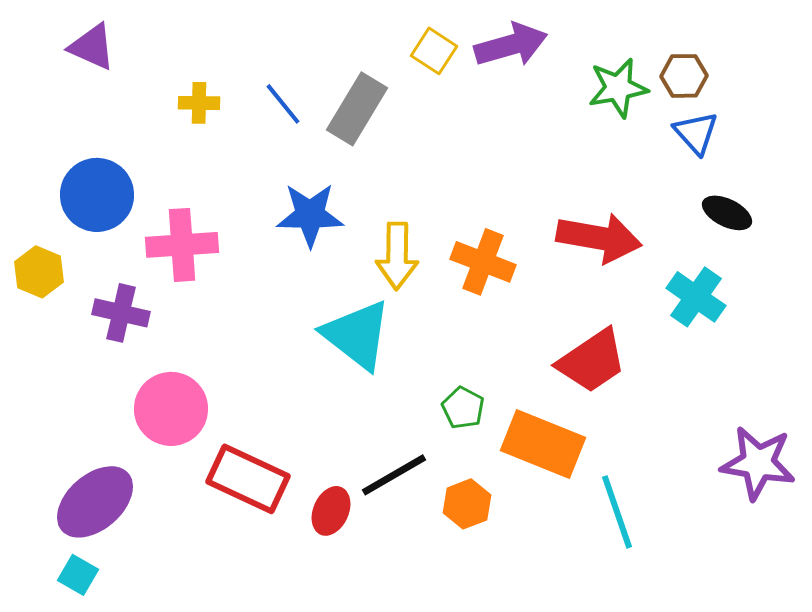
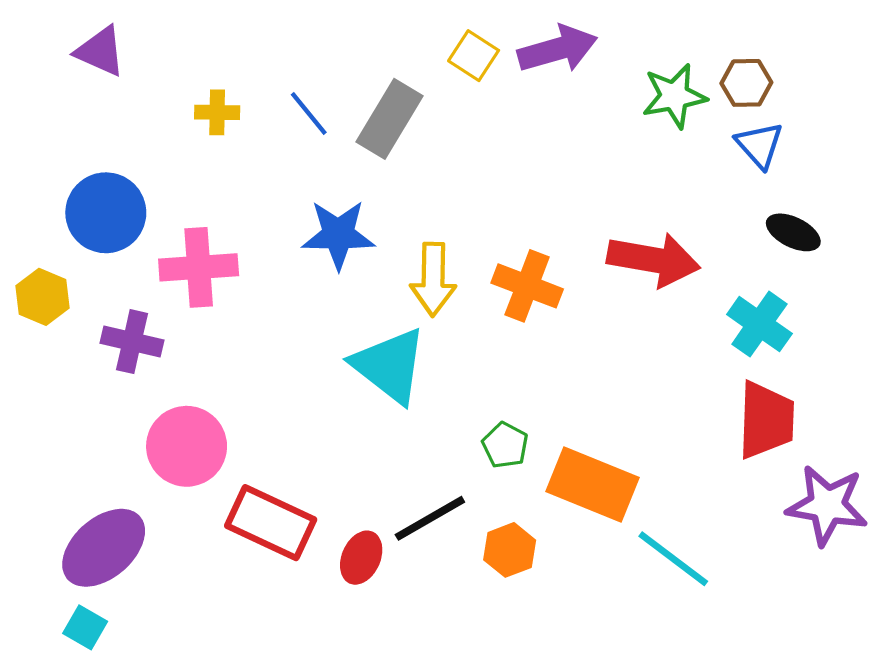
red trapezoid: (592, 361) -> (766, 420), moved, turned -54
cyan line: (617, 512) -> (673, 559), turned -34

